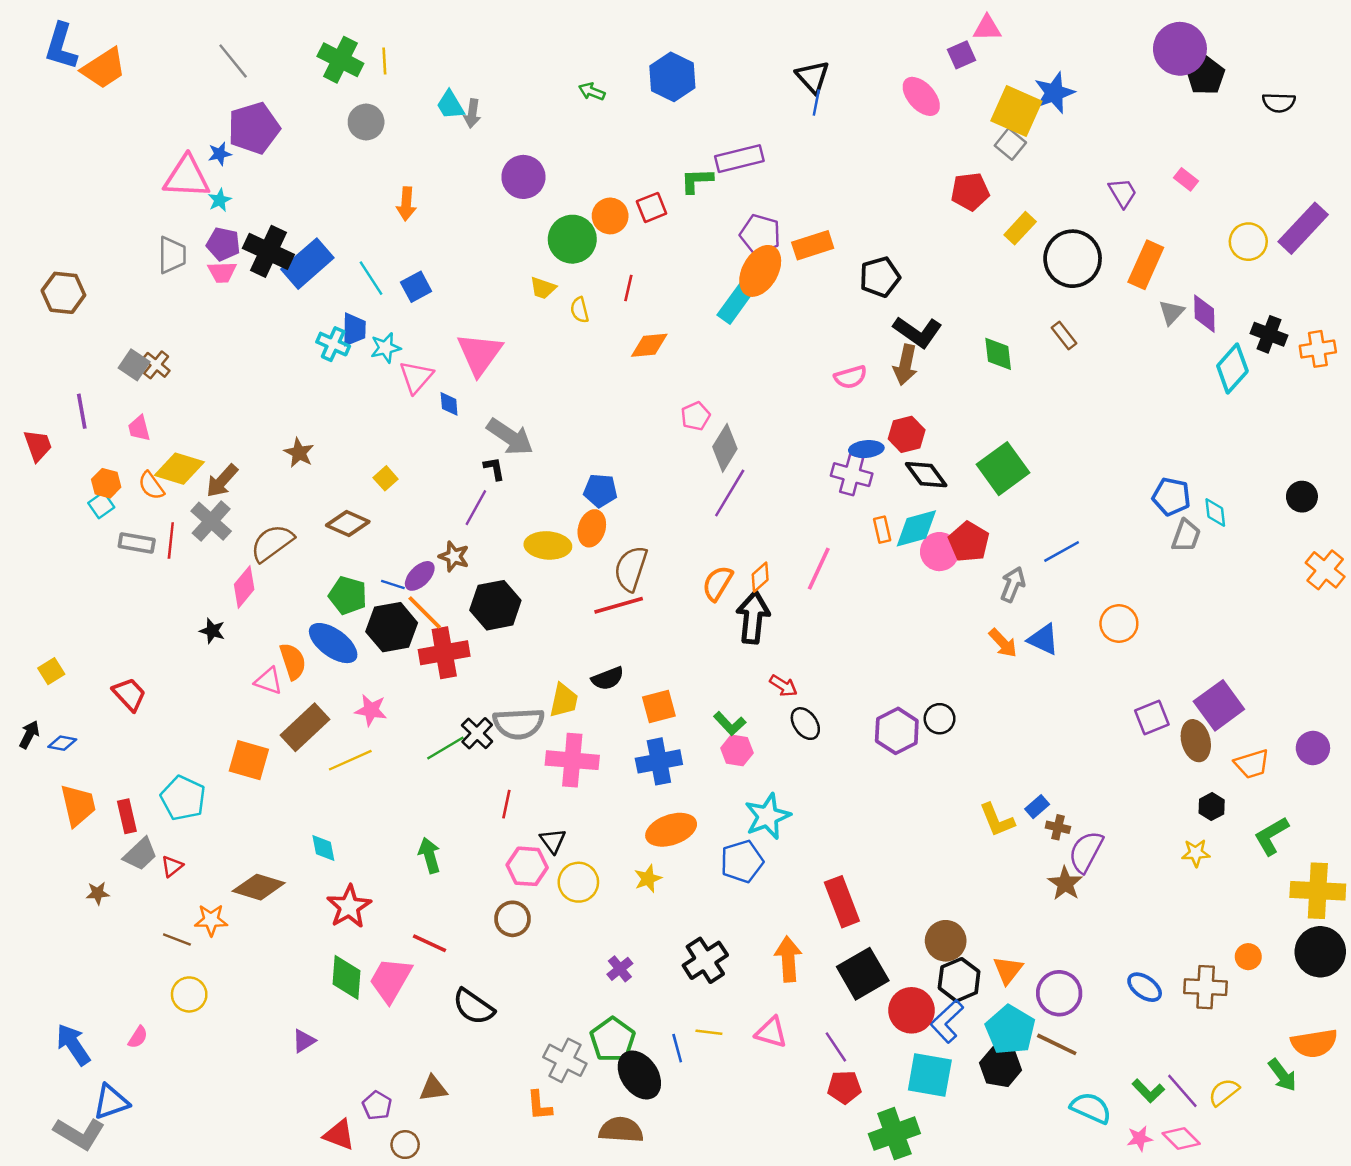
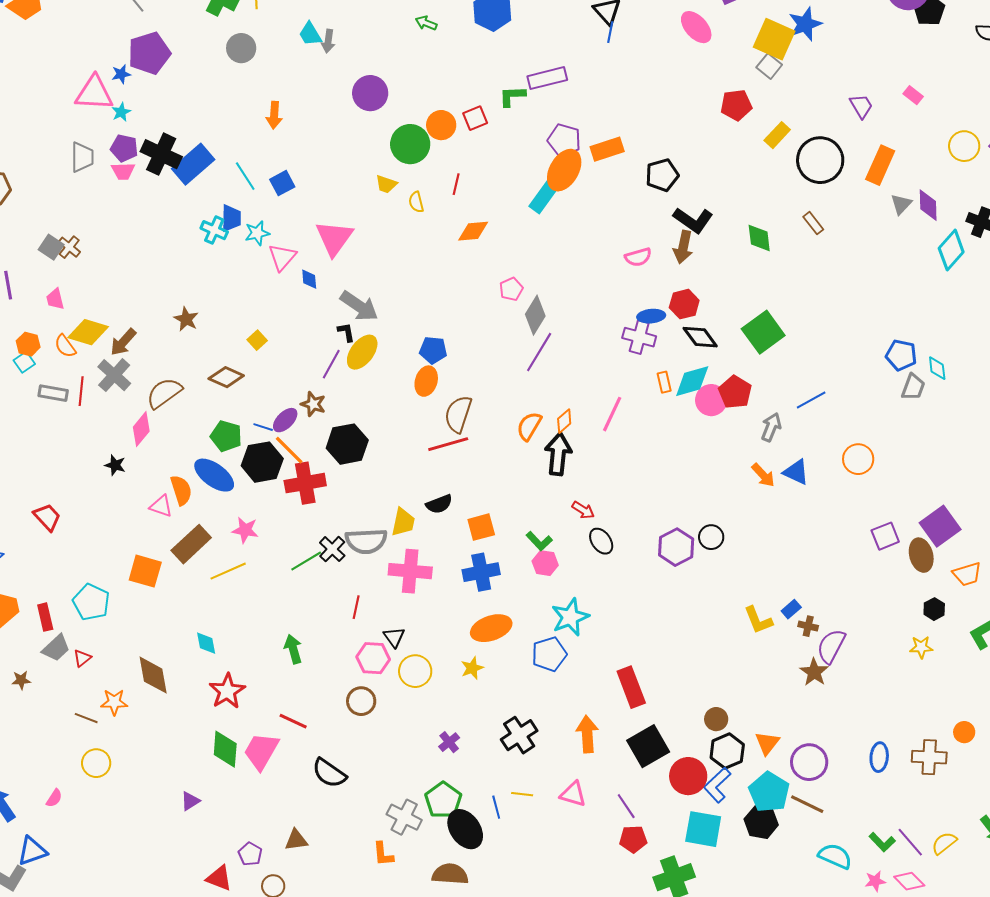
yellow ellipse: (548, 545) -> (362, 352), moved, turned -57
brown diamond: (259, 887) -> (153, 675), turned 63
brown circle: (946, 941) -> (716, 719), size x0.7
blue ellipse: (1145, 987) -> (879, 757), turned 60

